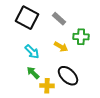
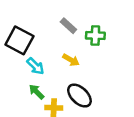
black square: (27, 18) -> (19, 40), moved
green cross: (81, 37) -> (95, 36), moved

